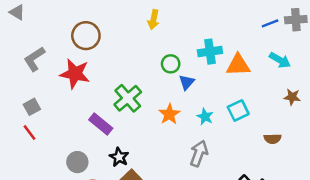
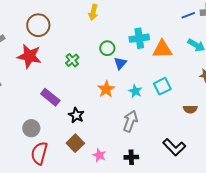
green cross: (128, 98) -> (72, 60), moved, size x0.6
black star: (119, 157) -> (76, 115), moved

